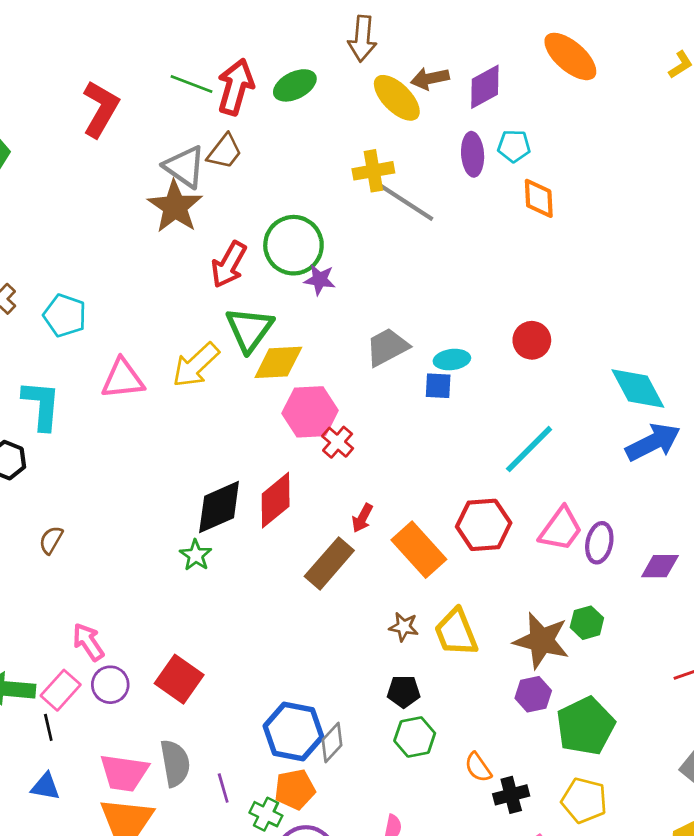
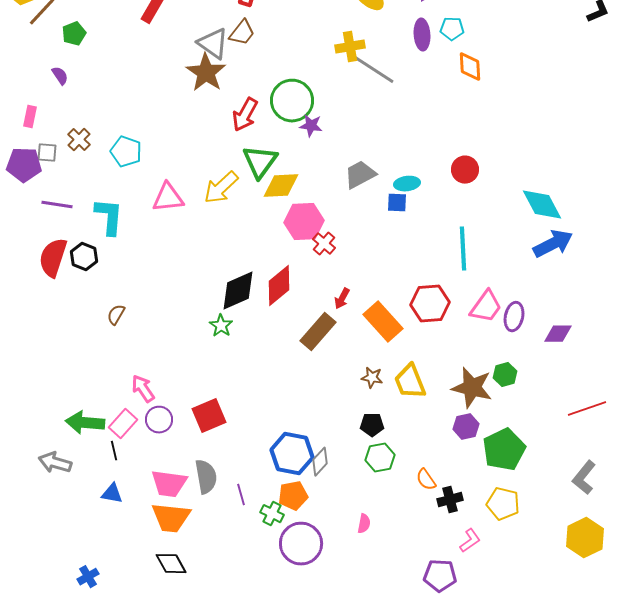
cyan line: (529, 449) -> (463, 249), turned -48
red square: (179, 679) -> (209, 416), turned 32

